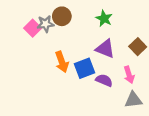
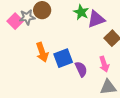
purple triangle: (105, 49) -> (96, 19), moved, turned -42
purple semicircle: (104, 80) -> (81, 69), turned 42

